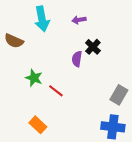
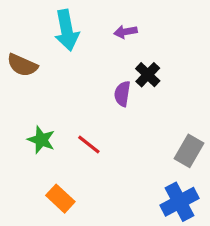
green star: (34, 78) -> (41, 140), moved
blue cross: (113, 127) -> (179, 202), turned -35

